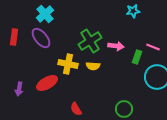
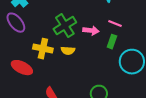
pink line: (153, 47) -> (115, 24), moved
red ellipse: (47, 83) -> (22, 68), turned 55

